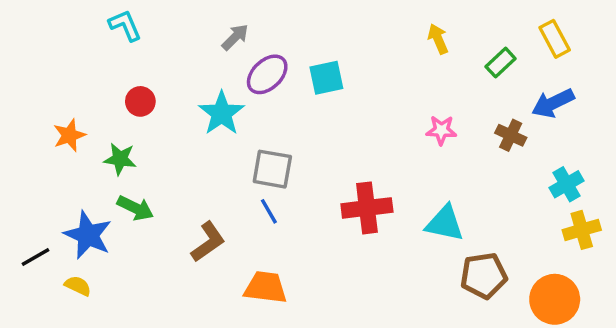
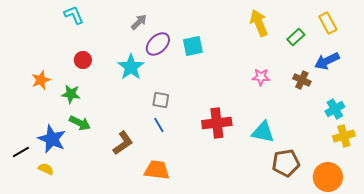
yellow arrow: (438, 39) -> (259, 23), size x1.5
gray square: (272, 169) -> (161, 100), size x0.7

